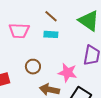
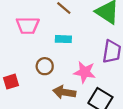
cyan rectangle: (51, 34) -> (63, 39), moved

